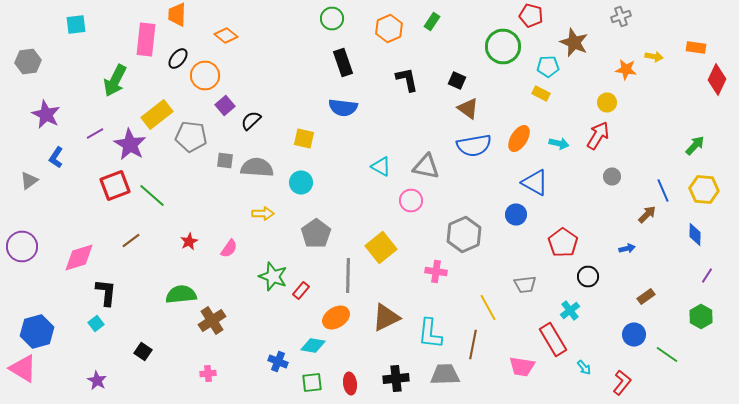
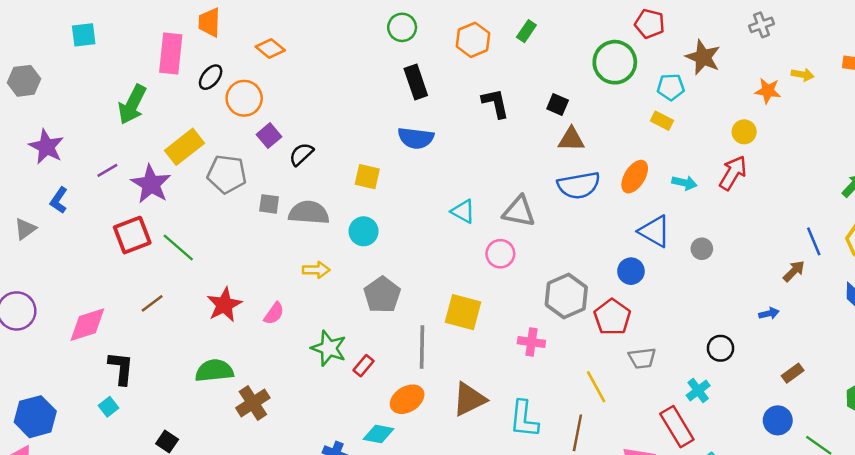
brown triangle: (468, 108) -> (571, 139), turned -35
gray circle: (612, 176) -> (702, 249), moved
red star: (189, 242) -> (224, 305), size x1.6
red pentagon: (563, 242) -> (612, 317), moved
yellow square: (381, 248) -> (463, 312), turned -36

